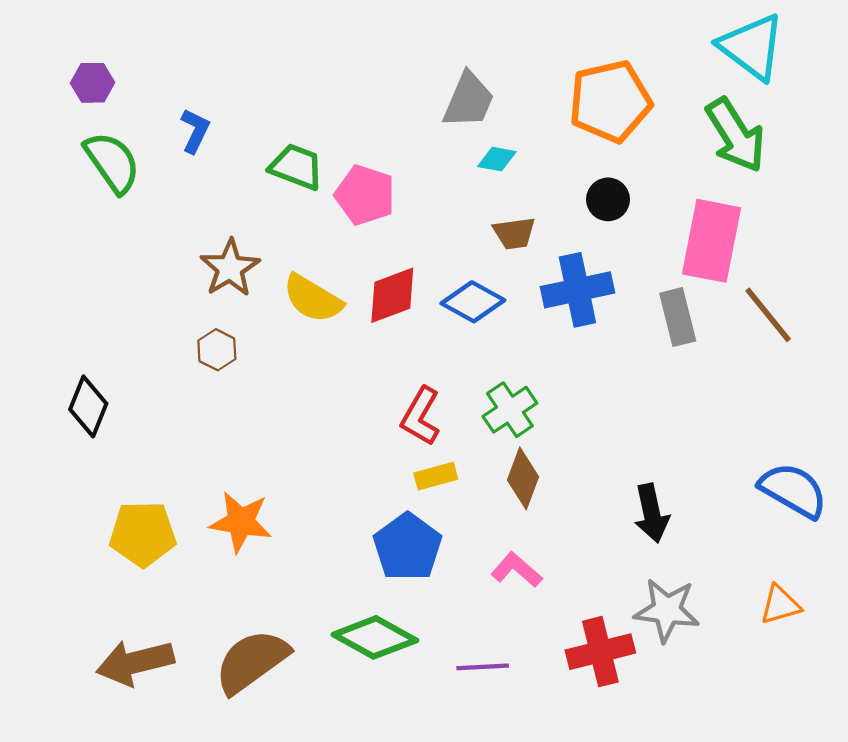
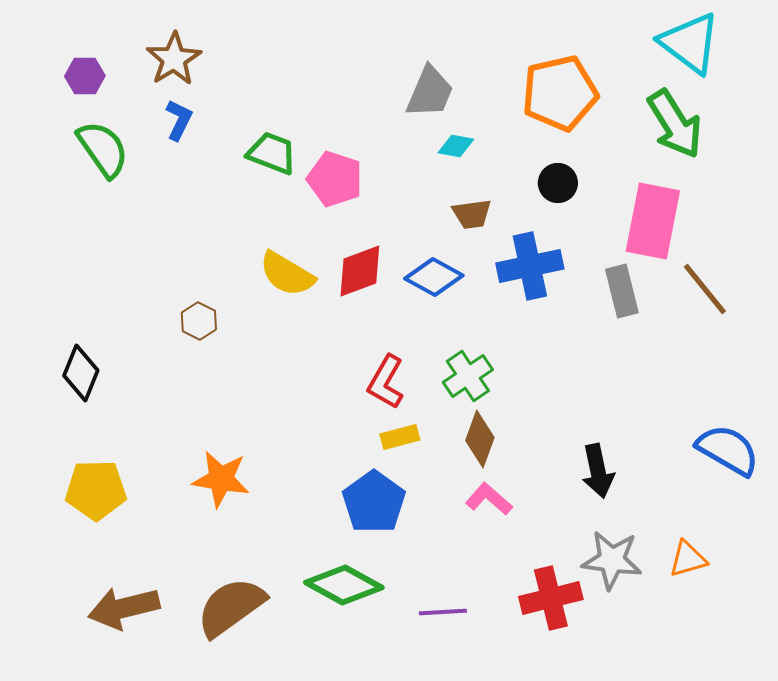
brown star: (230, 268) -> (174, 59), moved
yellow pentagon: (143, 534) -> (96, 490), moved
pink L-shape: (516, 570) -> (489, 499), moved
orange triangle: (780, 605) -> (688, 559), moved

